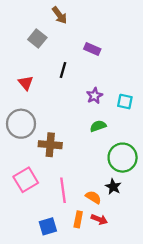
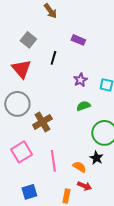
gray square: (37, 39) -> (28, 40), moved
red triangle: (26, 83) -> (21, 69), size x1.5
brown cross: (50, 145) -> (42, 122), turned -36
orange rectangle: (78, 219) -> (66, 196), moved
blue square: (48, 226) -> (29, 192), moved

